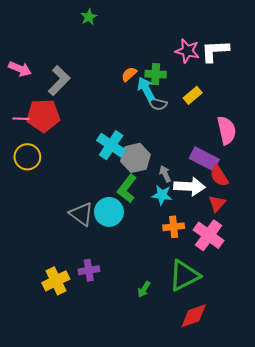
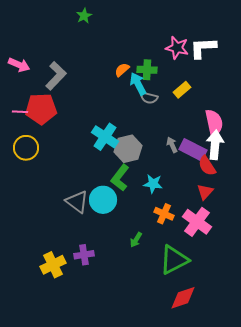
gray arrow: (165, 174) -> (172, 145), moved
white arrow: (189, 187) -> (215, 145), moved, turned -88
orange cross: (174, 227) -> (164, 214), turned 30
green arrow: (144, 289) -> (136, 240), moved

